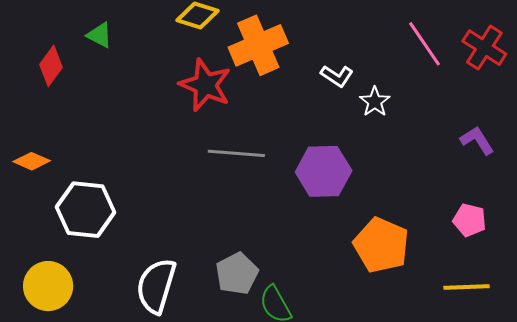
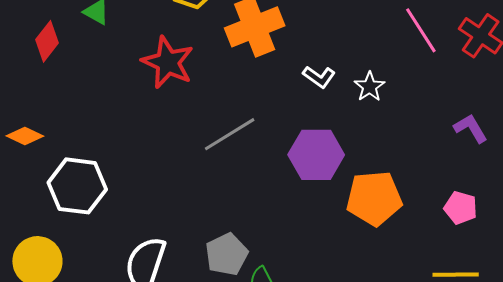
white L-shape: (337, 76) -> (319, 77), moved
red star: (205, 85) -> (168, 62), moved
gray line: (236, 153) -> (230, 134), turned -38
orange pentagon: (381, 245) -> (374, 198), moved, turned -30

